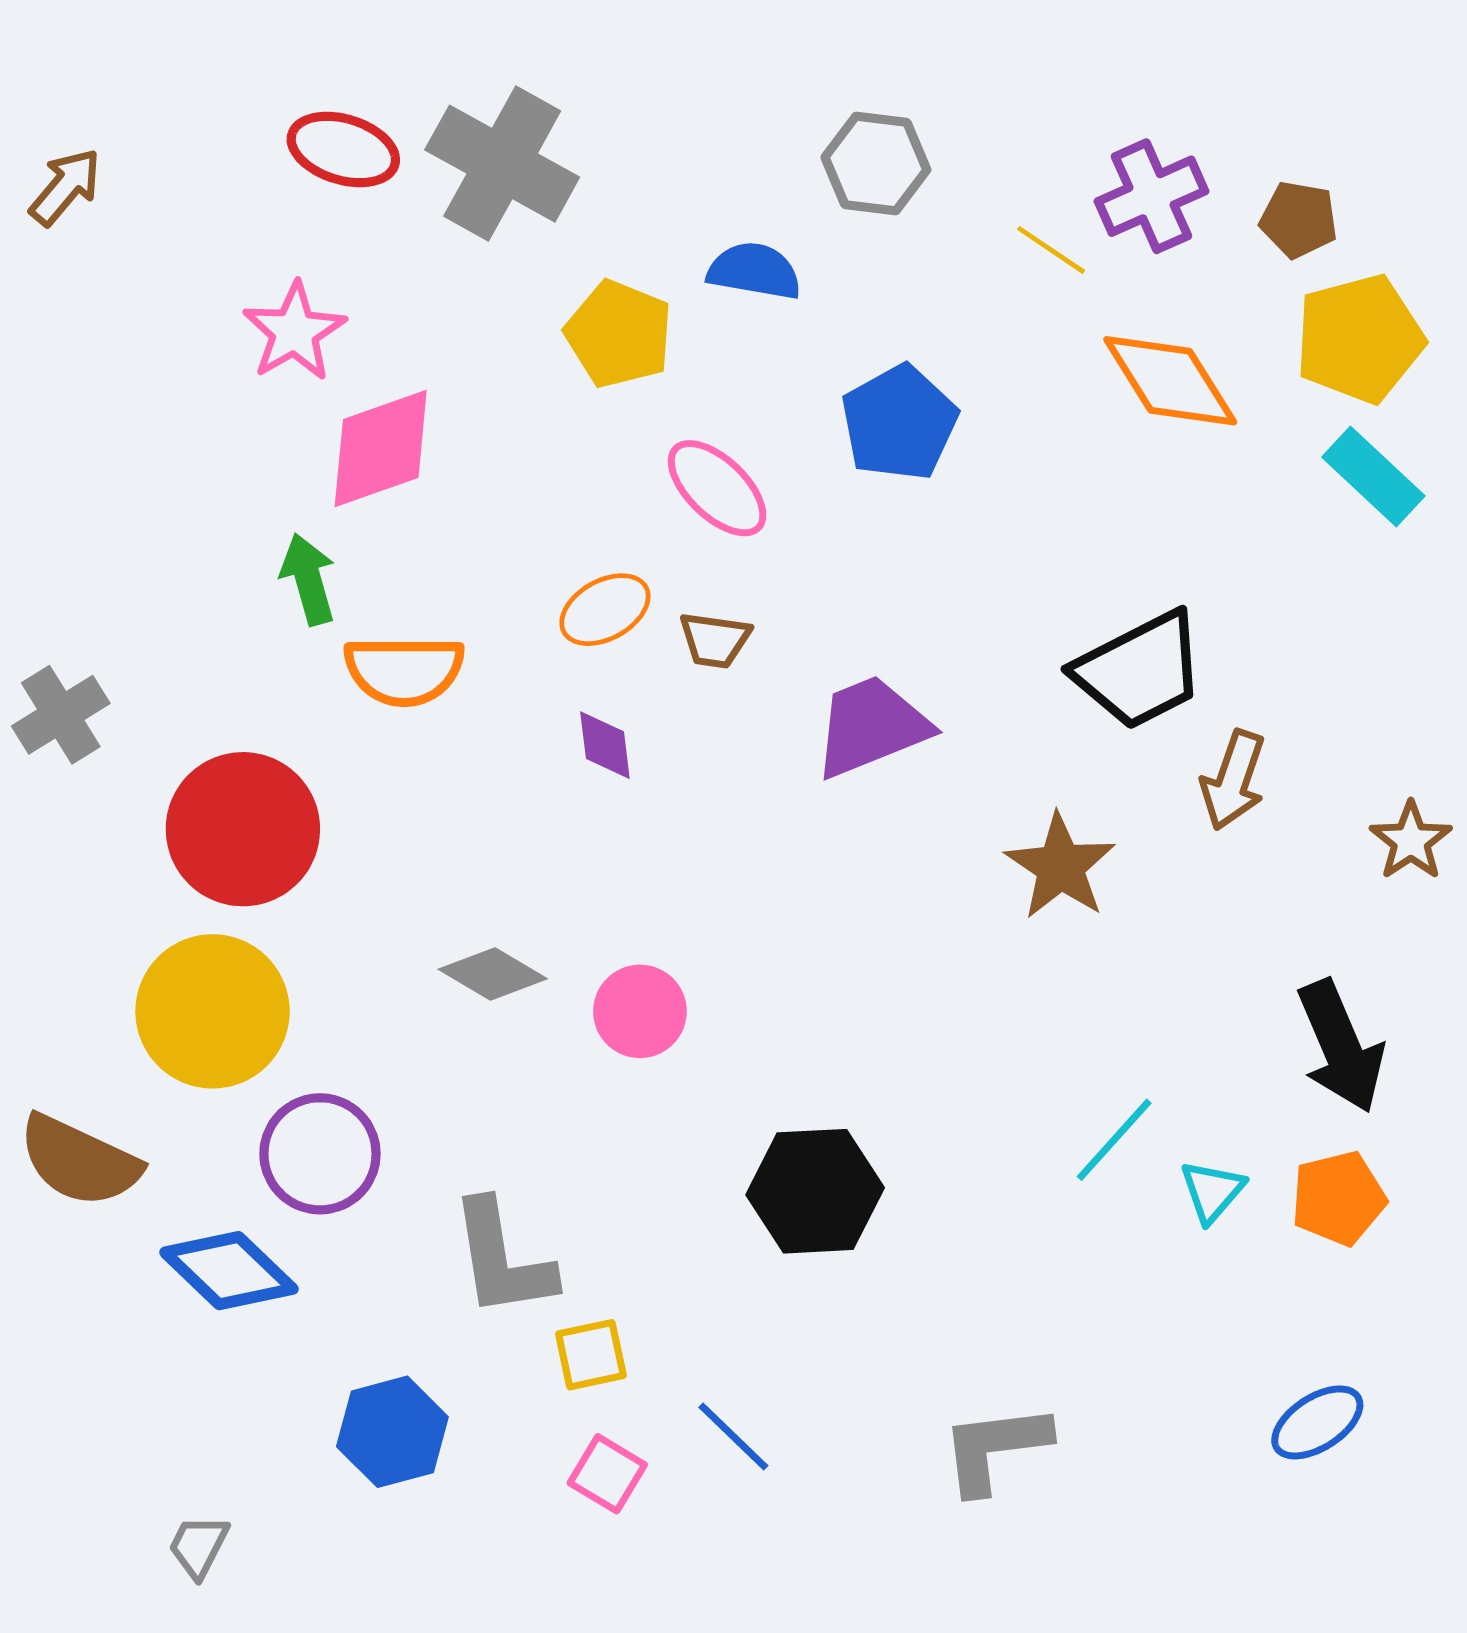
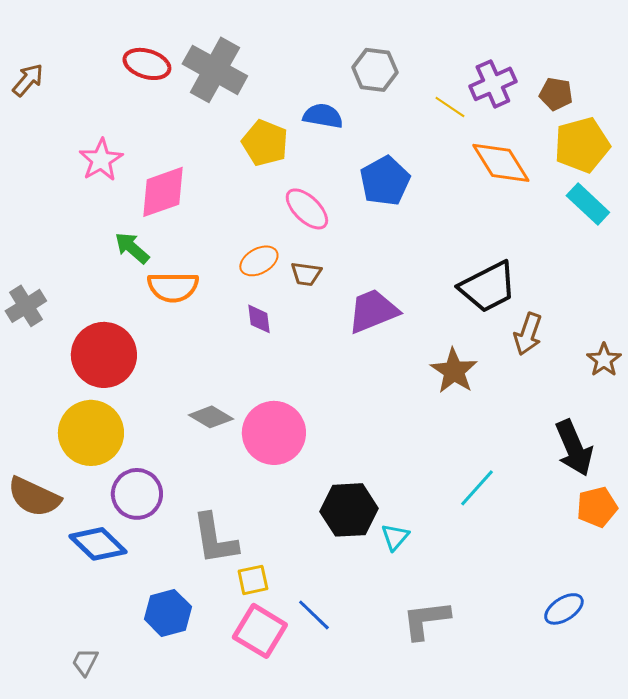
pink star: (294, 332) -> (101, 160), moved
green arrow: (308, 579) -> (132, 248), turned -33
pink circle: (640, 1011) -> (274, 433), size x1.6
cyan triangle: (1212, 1191) -> (395, 537), moved
orange pentagon: (1338, 1198) -> (597, 507), moved
pink square: (607, 1474) -> (260, 631), size x1.6

